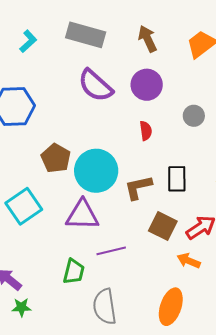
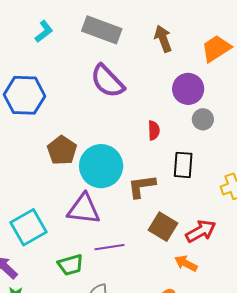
purple circle: (147, 85) -> (188, 89), moved
black rectangle: (177, 179) -> (183, 165), moved
cyan square: (24, 206) -> (28, 227), moved
green trapezoid: (74, 272) -> (71, 265), turned 56

